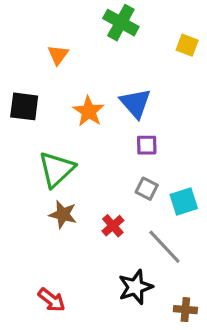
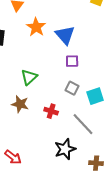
orange star: (89, 111) -> (36, 27), moved
green triangle: (56, 169) -> (29, 77), moved, size x0.7
red cross: (113, 226) -> (51, 111), turned -32

